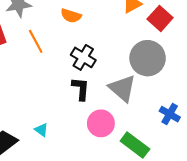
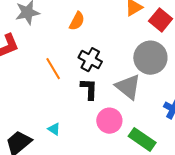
orange semicircle: (71, 16) -> (77, 21), turned -78
orange line: (36, 41) -> (53, 69), moved

